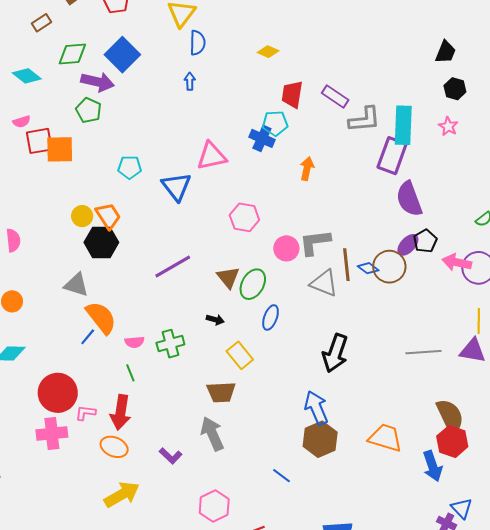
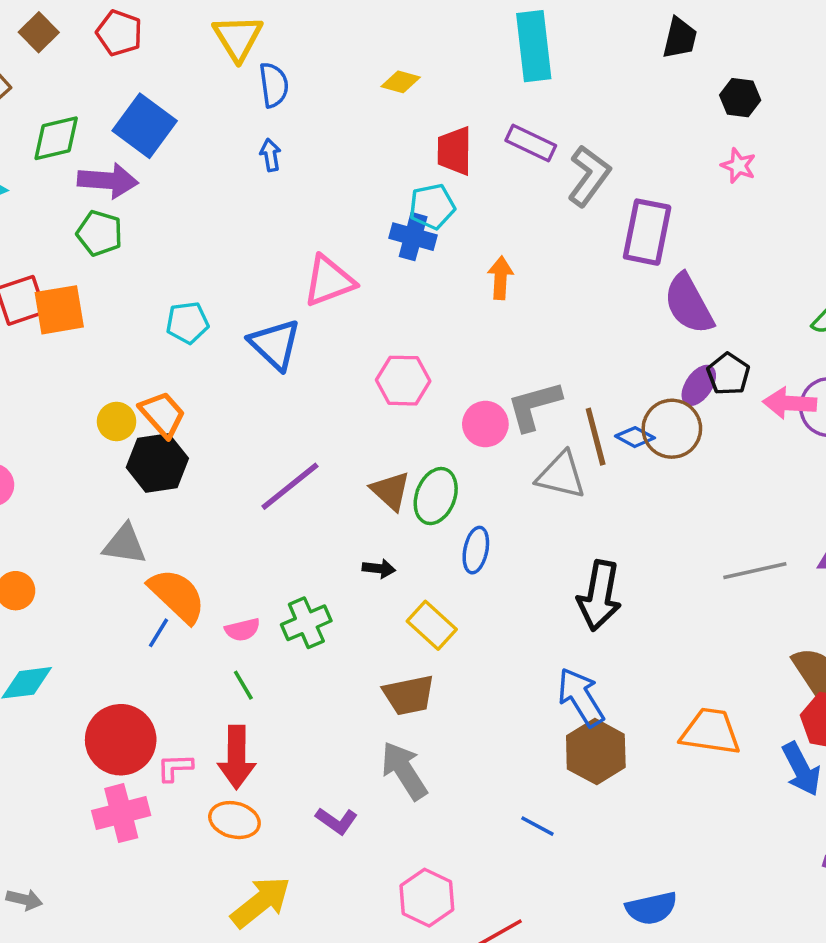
black trapezoid: (445, 52) -> (680, 38), moved
gray L-shape: (365, 120) -> (589, 176), turned -40
cyan rectangle: (403, 125) -> (534, 46), moved

